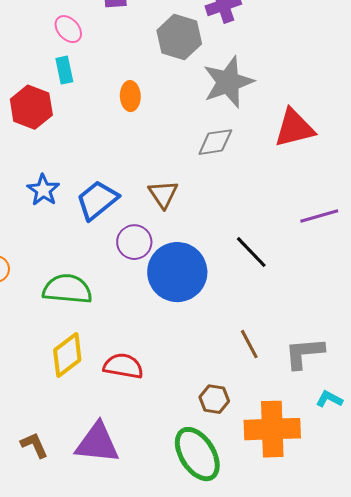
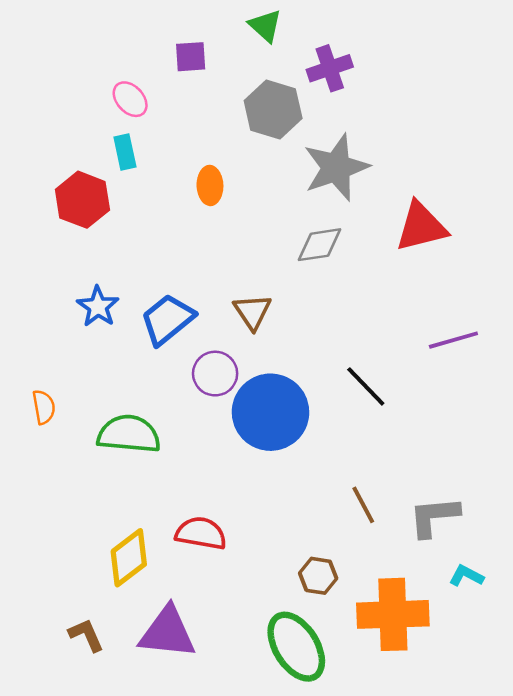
yellow diamond: (67, 355) -> (129, 558), moved

